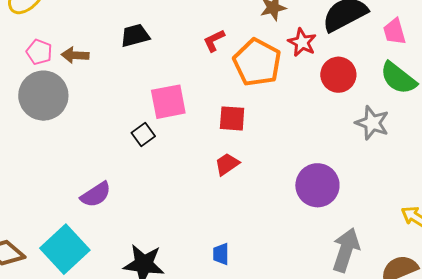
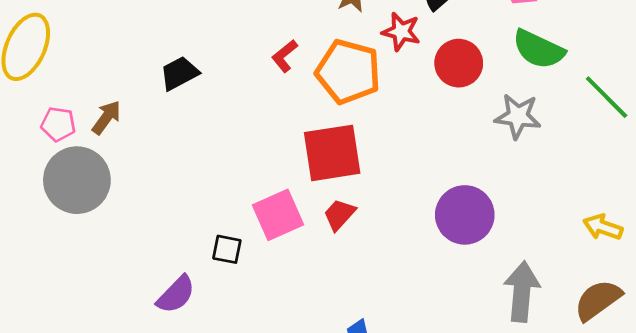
brown arrow: (75, 55) -> (106, 117), turned 136
pink square: (168, 102) -> (278, 215), moved
red square: (232, 118) -> (332, 153), size x1.6
black square: (143, 135) -> (227, 249), moved, turned -30

